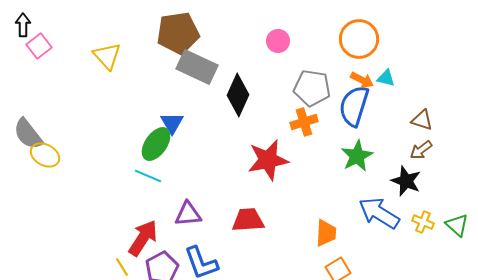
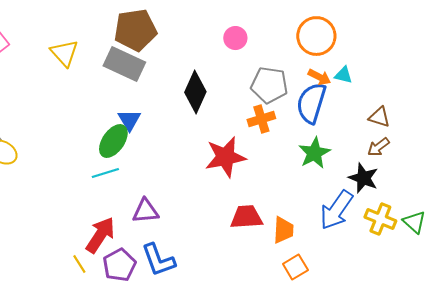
gray rectangle: (197, 67) -> (124, 64), moved
cyan line: (148, 176) -> (105, 173), turned -40
blue arrow: (379, 213) -> (336, 210), turned -87
red trapezoid: (248, 220) -> (246, 217), moved
yellow cross: (423, 222) -> (380, 219), size x1.4

